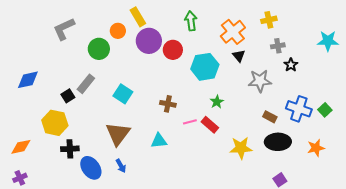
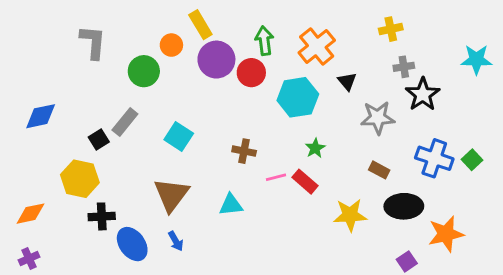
green arrow: (191, 21) -> (264, 41), moved
gray L-shape: (64, 29) -> (93, 42), turned 120
orange cross: (233, 32) -> (317, 46), moved
black star: (291, 65) -> (423, 94), size x1.6
brown rectangle: (270, 117) -> (379, 170), moved
orange star: (316, 148) -> (446, 234), moved, size x1.4

